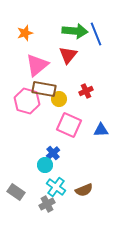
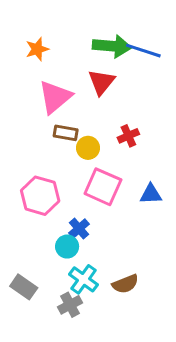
blue line: (96, 34) -> (143, 51), turned -50
brown rectangle: (44, 89) -> (66, 133), size x0.7
pink hexagon: (27, 101) -> (40, 196), moved

